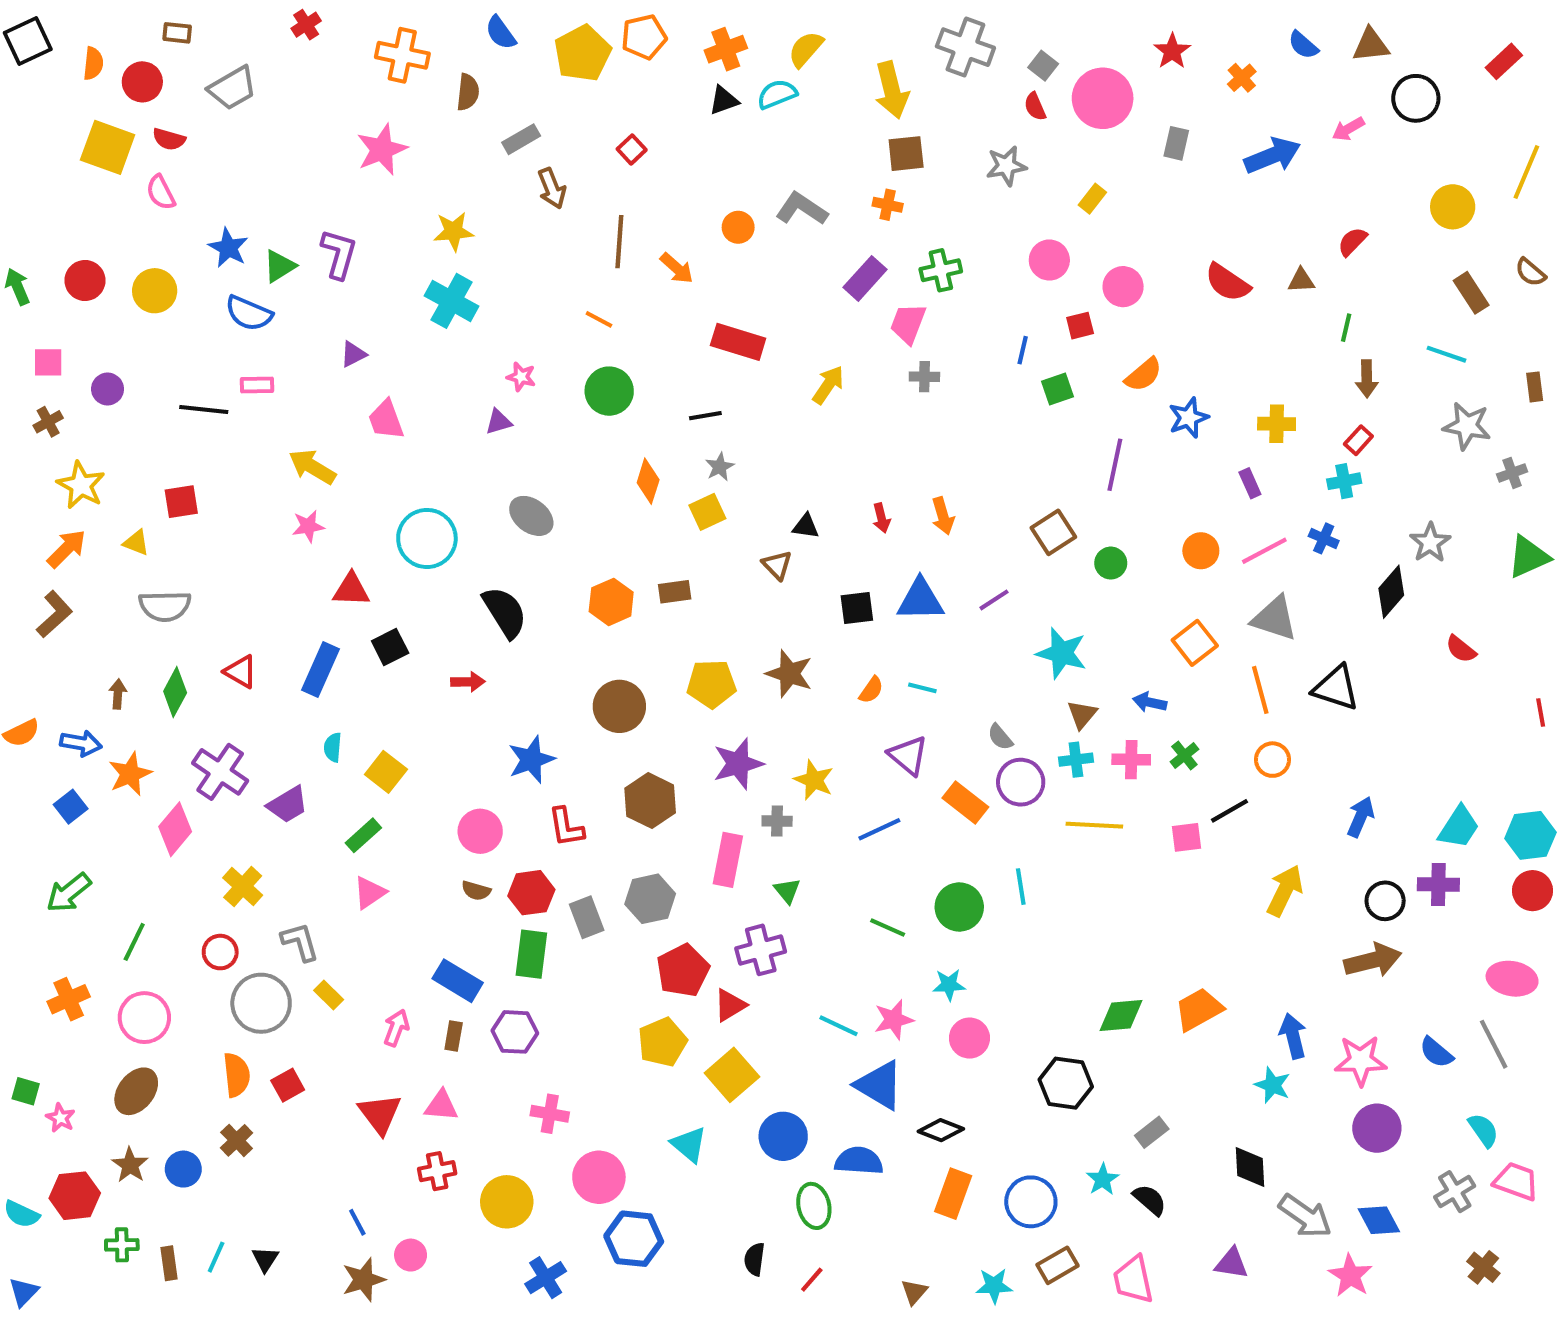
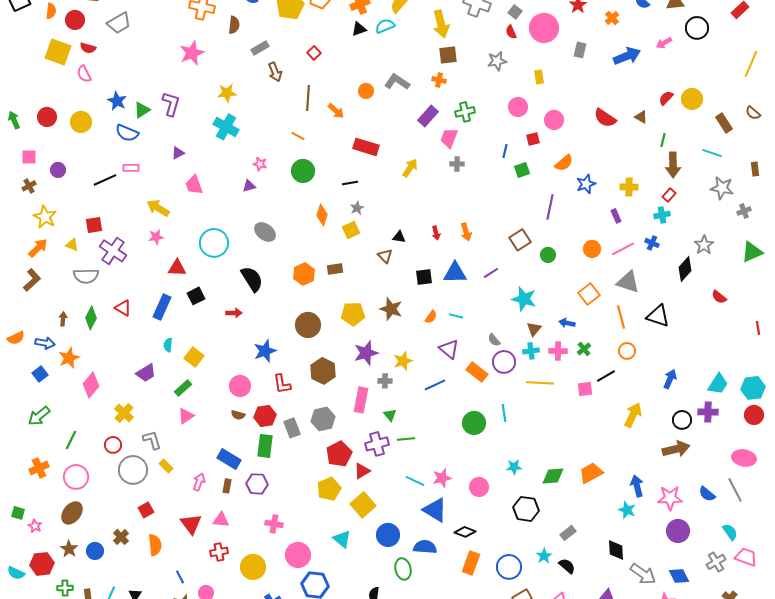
yellow rectangle: (1092, 199) -> (539, 77), turned -48
yellow circle: (1453, 207) -> (692, 99), moved
brown triangle: (1301, 280) -> (641, 117), turned 32
brown arrow: (1367, 379) -> (673, 165), size x1.4
black line: (204, 409) -> (105, 180), turned -30
purple cross: (220, 772) -> (113, 251), moved
yellow star: (814, 780) -> (403, 361), turned 30
green line: (888, 927) -> (406, 439), moved, turned -30
cyan star: (949, 985) -> (514, 467), moved
orange semicircle: (237, 1075) -> (155, 545), moved

